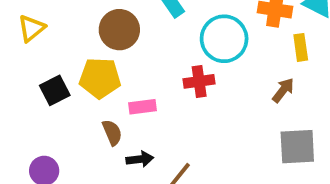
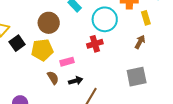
black square: (55, 90) -> (17, 43), moved
gray square: (297, 147) -> (137, 77), moved
black arrow: (140, 159) -> (76, 81), moved

